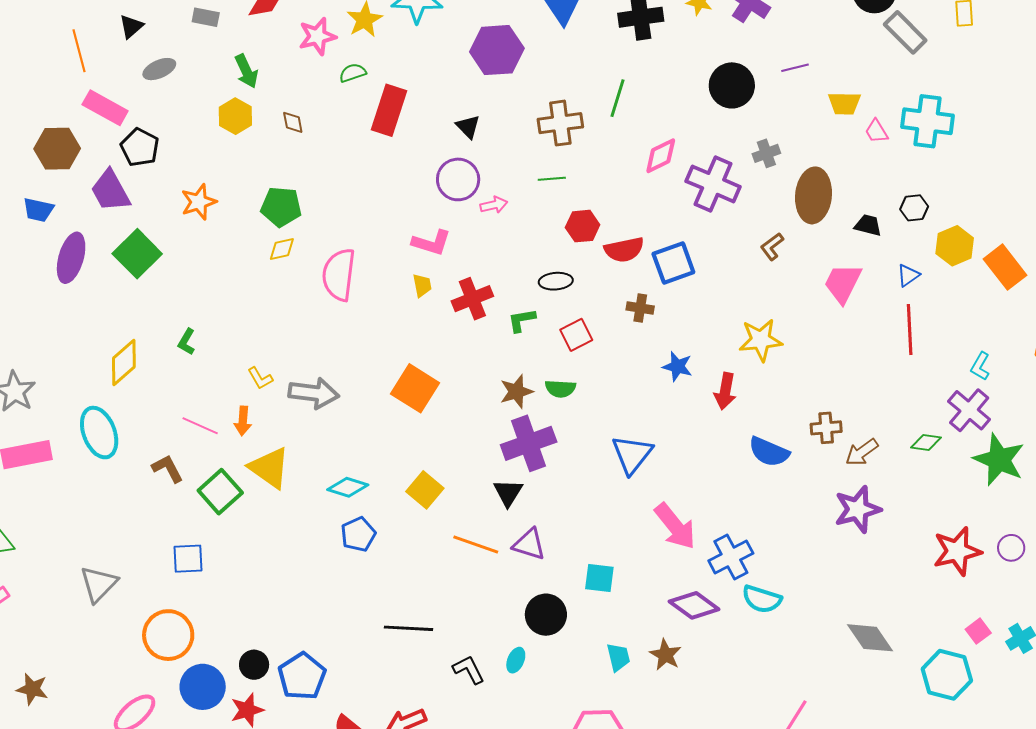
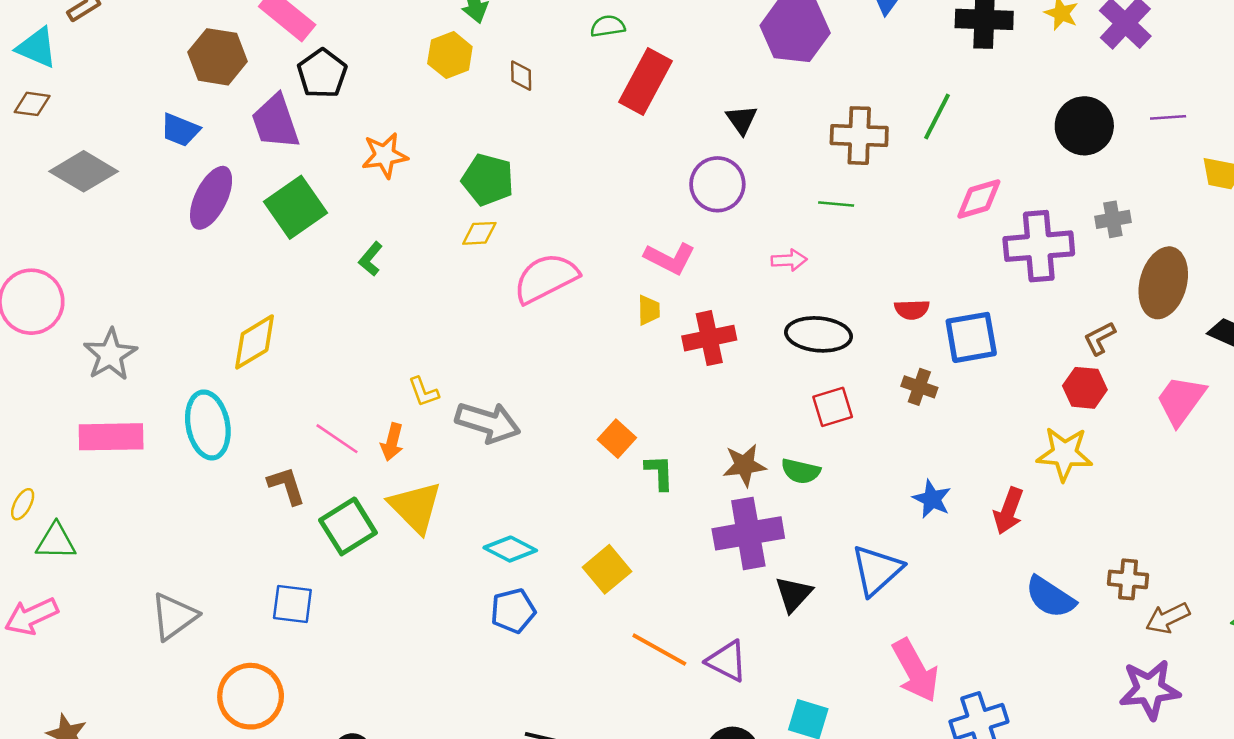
purple cross: (713, 184) -> (1039, 246), turned -38
pink arrow: (494, 205) -> (789, 260), moved
red hexagon: (583, 226) -> (1085, 388), moved
red semicircle: (624, 250) -> (912, 310), size x0.7
pink semicircle: (339, 275) -> (546, 278), turned 46
black ellipse: (556, 281) -> (819, 334), size x1.5
green L-shape: (522, 320) -> (659, 472), moved, turned 88
green L-shape: (187, 342) -> (371, 259), moved
blue star: (677, 366) -> (932, 499), moved
orange square: (415, 388) -> (617, 439), size x0.6
black triangle: (508, 493) -> (794, 594), moved

